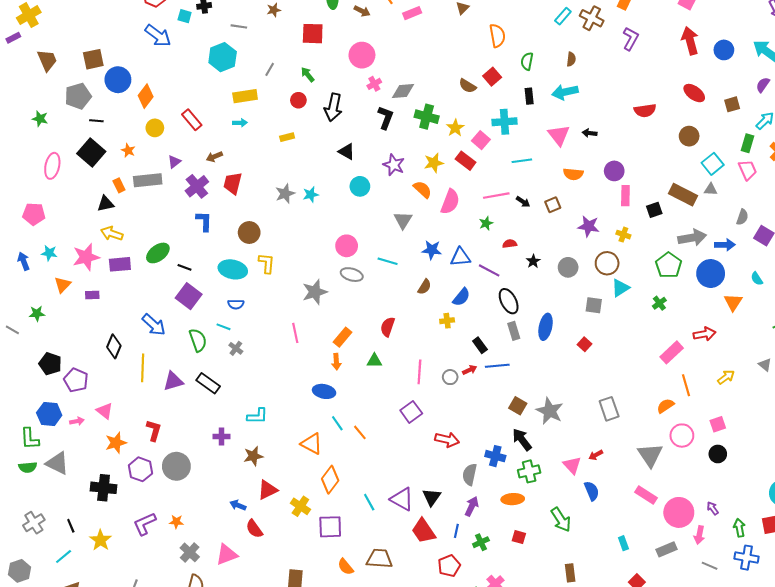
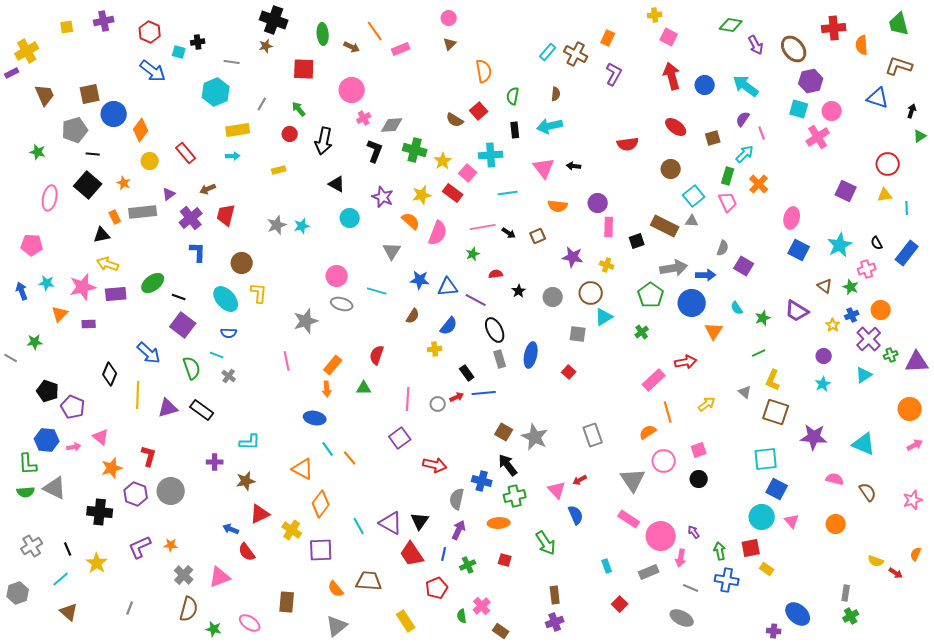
cyan ellipse: (233, 269) -> (226, 299), turned 36

